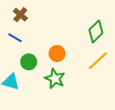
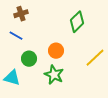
brown cross: (20, 15) -> (21, 14), turned 32
green diamond: (96, 31) -> (77, 22), moved

